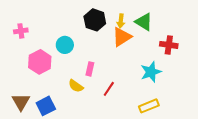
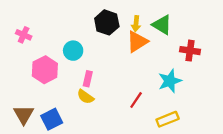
pink cross: (21, 31) -> (24, 35), turned 32
pink rectangle: (90, 69) -> (88, 79), moved
red line: (109, 89) -> (136, 100), moved

